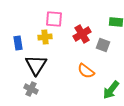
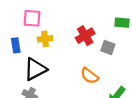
pink square: (54, 19) -> (32, 18), moved
black triangle: (36, 65) -> (35, 69), turned 30

